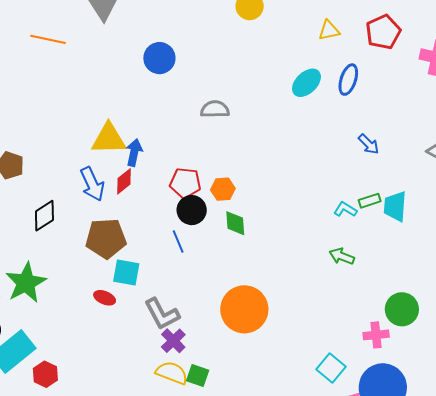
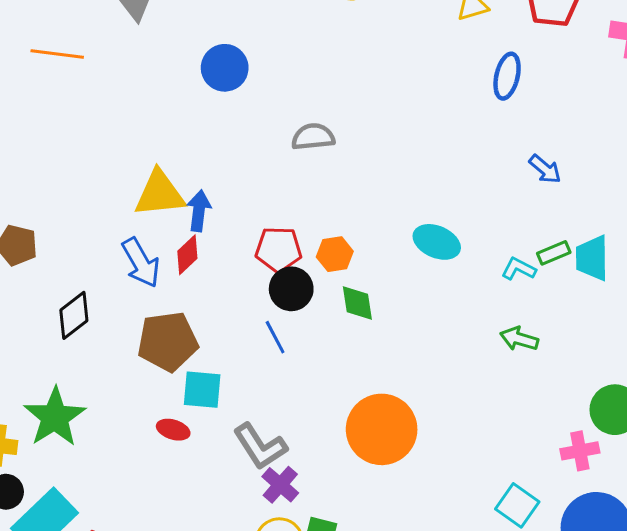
cyan ellipse: (306, 83) -> (437, 242), moved, turned 72

